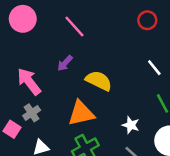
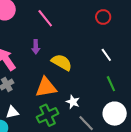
purple arrow: (65, 63) -> (36, 47), turned -48
white star: (131, 125) -> (73, 102), moved

